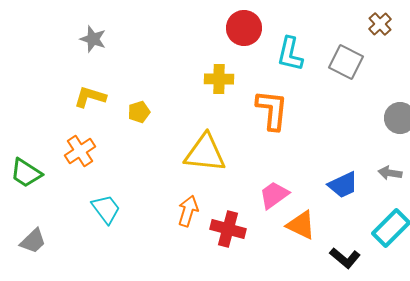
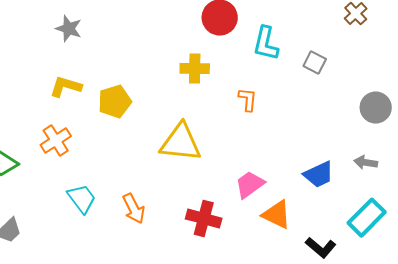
gray square: (346, 62) -> (315, 63), moved, size x0.7
orange L-shape: (272, 110) -> (248, 100), size x0.6
yellow pentagon: (139, 112) -> (115, 102), size x1.5
orange arrow: (188, 211) -> (134, 209), moved, turned 136

